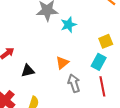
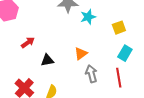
yellow square: (106, 41) -> (119, 28), moved
cyan rectangle: (99, 62) -> (125, 53), moved

